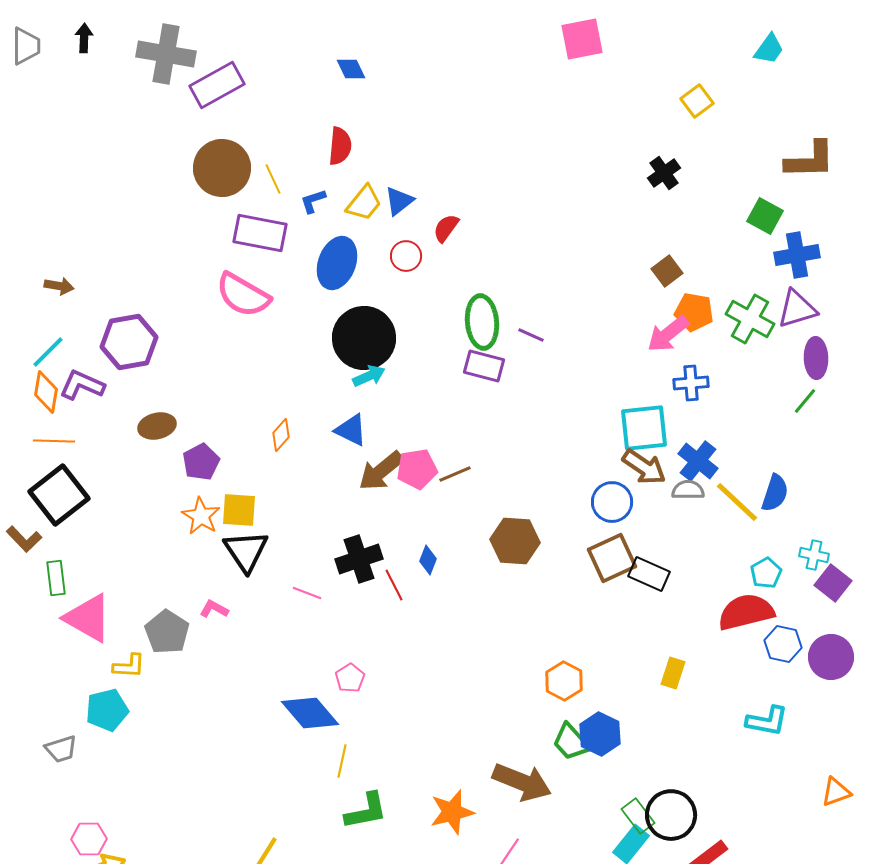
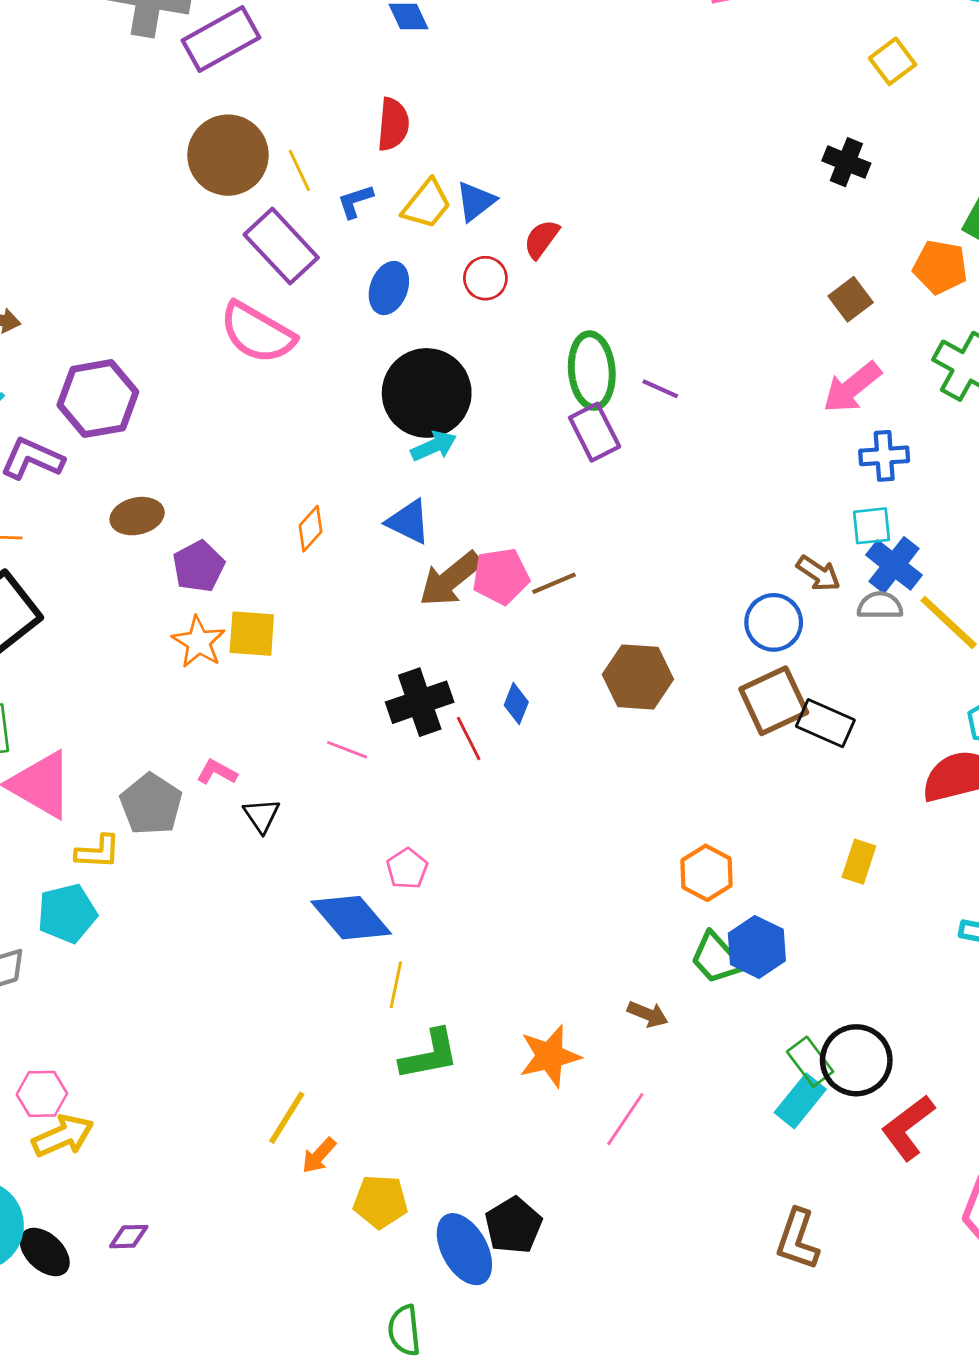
black cross: (664, 173) -> (846, 162), turned -32
purple rectangle: (260, 233) -> (281, 246), turned 36
blue ellipse: (337, 263) -> (389, 288), size x0.7
orange pentagon: (694, 312) -> (940, 267), moved
purple rectangle: (484, 366) -> (595, 432), turned 48
cyan square: (644, 428) -> (872, 526), moved, size x0.6
brown arrow: (644, 467) -> (818, 573), size x0.7
black triangle: (246, 551) -> (262, 815), moved, size x0.6
brown arrow: (522, 782) -> (648, 1014), size x0.5

